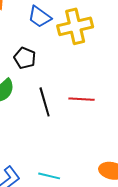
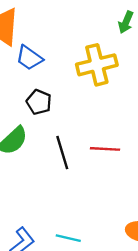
blue trapezoid: (40, 17) -> (29, 58), moved

